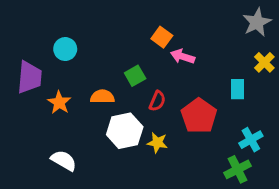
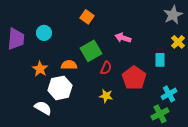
orange square: (162, 37) -> (87, 17), moved
green square: (135, 76) -> (91, 51), size x1.5
purple trapezoid: (30, 77) -> (16, 39), moved
white hexagon: (125, 131) -> (60, 88), moved

